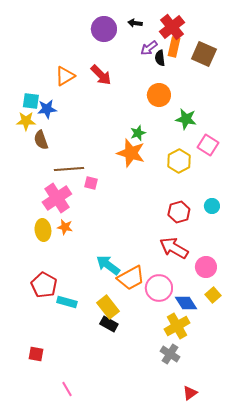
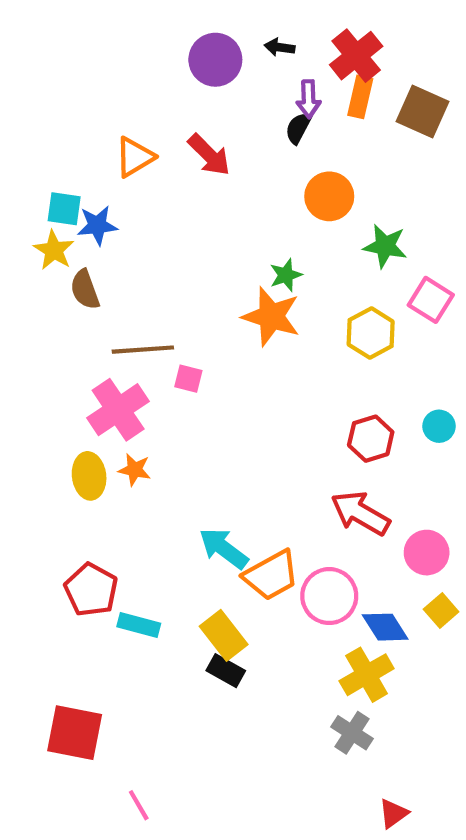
purple arrow: (149, 48) -> (309, 99), turned -54
black semicircle: (160, 58) -> (298, 128), moved, turned 35
yellow star: (26, 121) -> (54, 250), turned 30
red square: (36, 354) -> (75, 733), size x1.8

